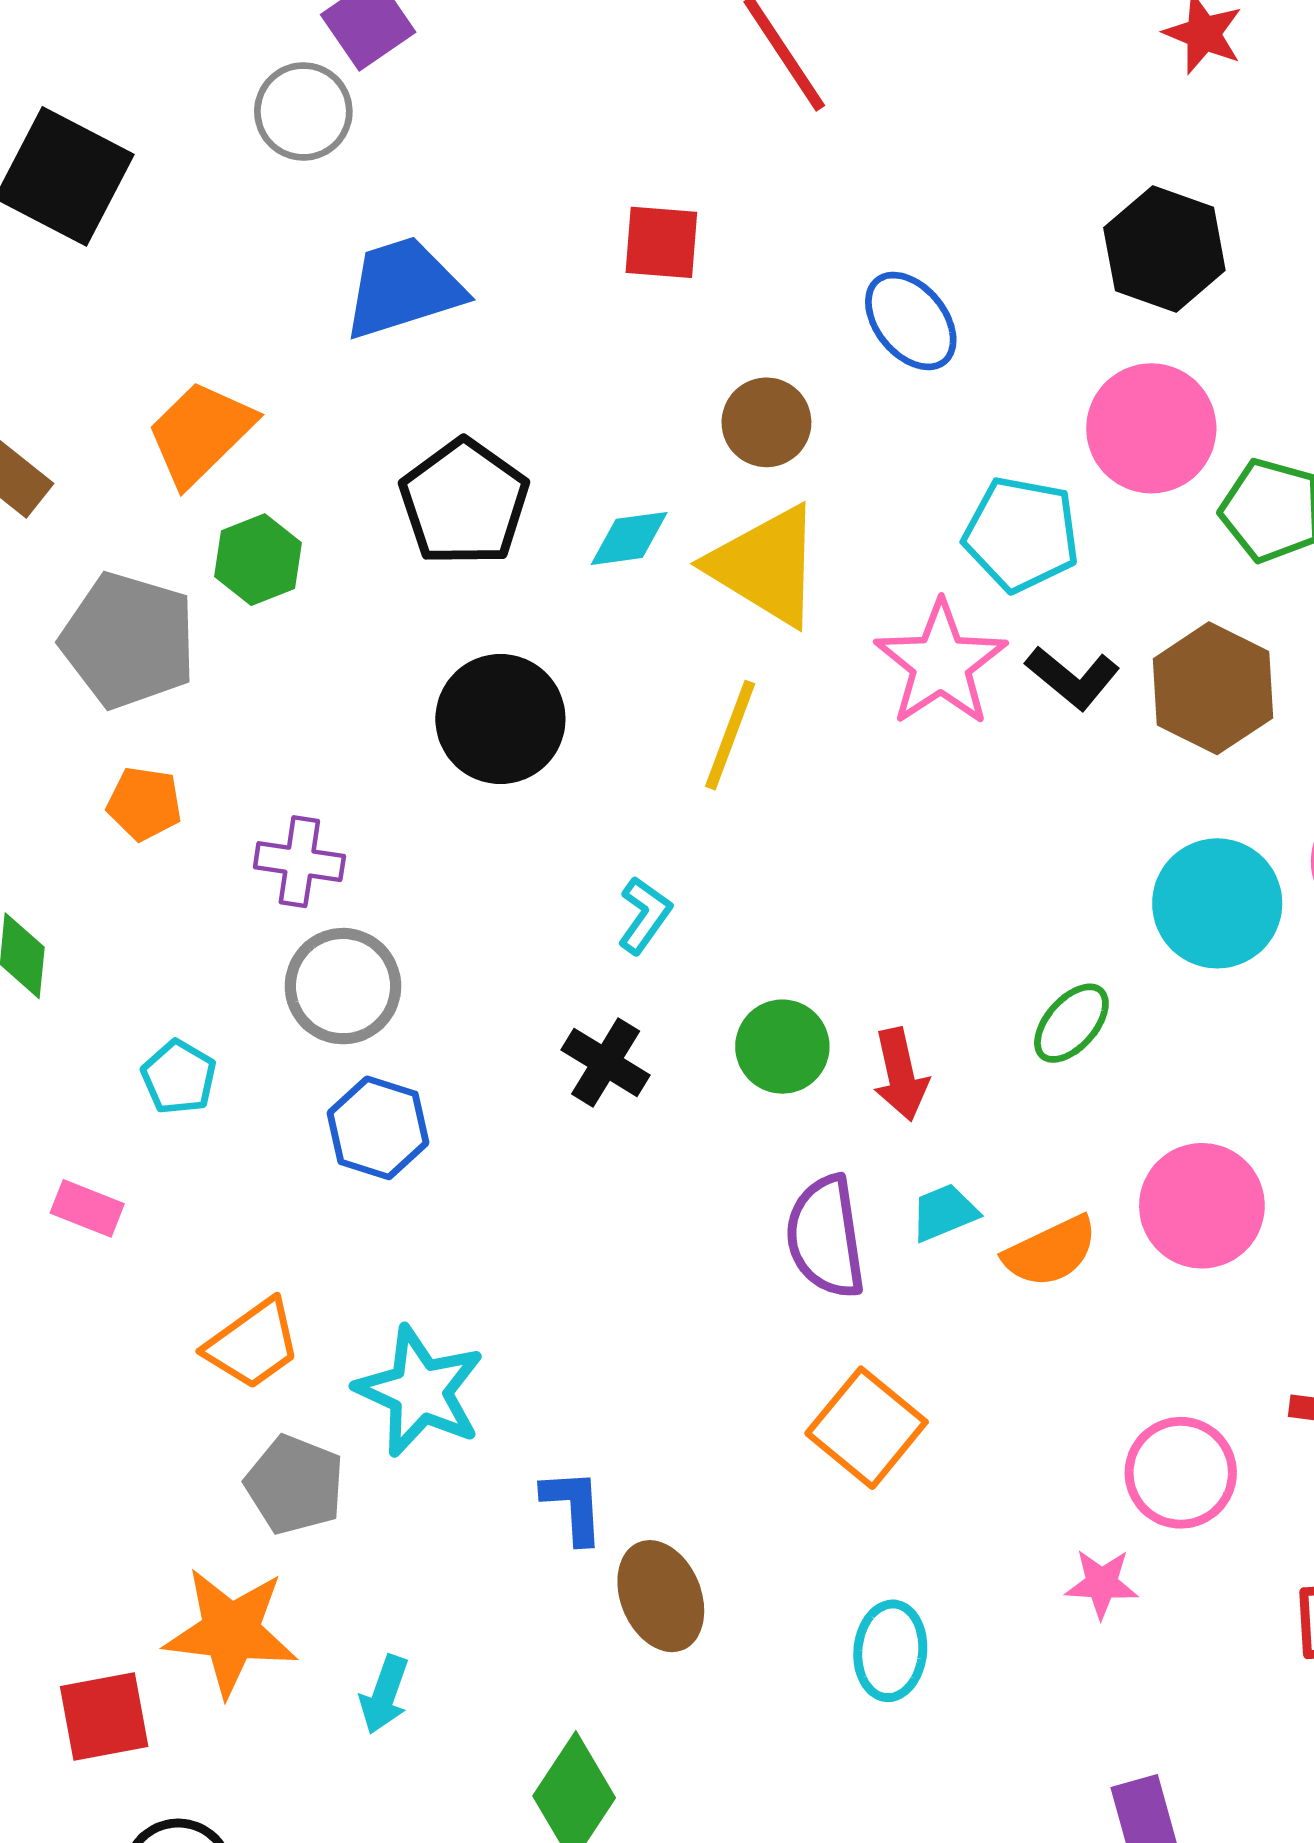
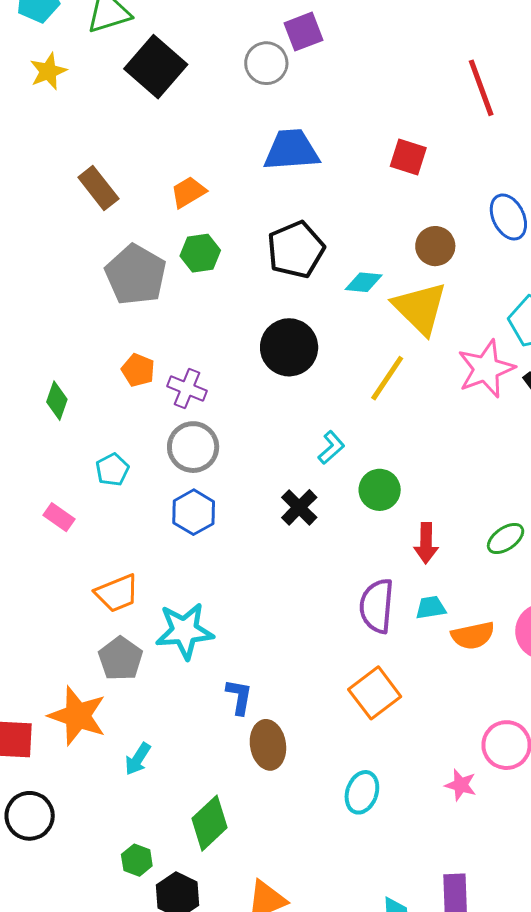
orange trapezoid: (200, 433) -> (188, 192), size x0.7
orange pentagon: (144, 804) -> (138, 370), moved
green circle: (782, 1047) -> (380, 490), moved
cyan star: (420, 1391) -> (185, 631), turned 30

